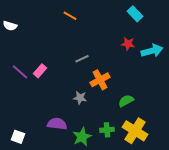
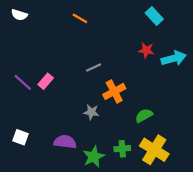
white semicircle: (10, 26) -> (19, 15), moved
white square: (18, 137) -> (20, 137), moved

